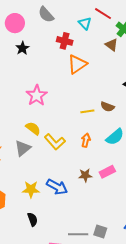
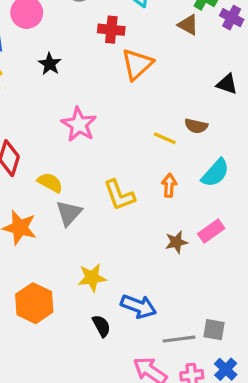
black star: (22, 48) -> (50, 64), moved
yellow line: (87, 111) -> (165, 138), turned 40
yellow semicircle: (33, 128) -> (50, 183), moved
yellow L-shape: (55, 142) -> (119, 195), turned 30
blue arrow: (57, 187) -> (138, 306), moved

